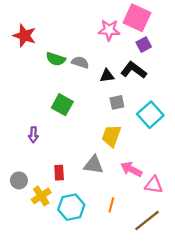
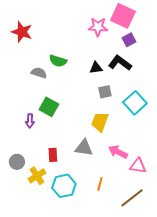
green semicircle: (56, 59) -> (58, 61), moved
gray semicircle: (80, 62) -> (39, 73), moved
green square: (62, 105) -> (49, 107), moved

